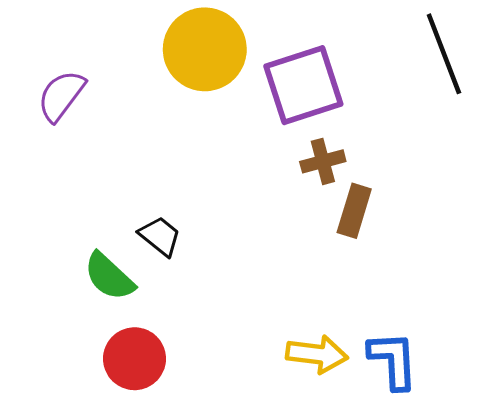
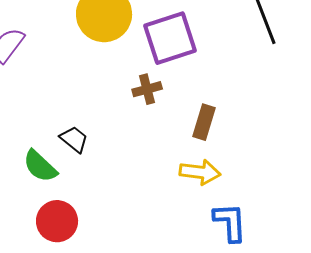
brown cross: (323, 161) -> (147, 89), moved
yellow arrow: (317, 354) -> (200, 172), moved

